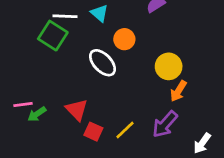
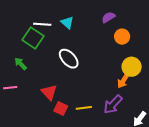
orange circle: (124, 39) -> (122, 37), moved
yellow circle: (169, 66) -> (132, 67), moved
green arrow: (37, 114) -> (21, 64), moved, turned 80
yellow line: (125, 130) -> (84, 108), turned 35

